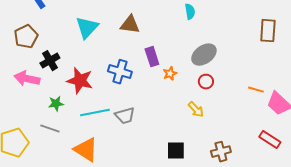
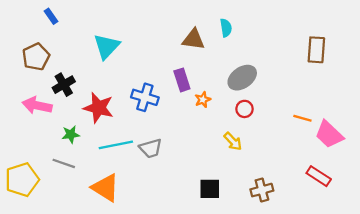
brown triangle: (130, 25) -> (194, 39), moved

